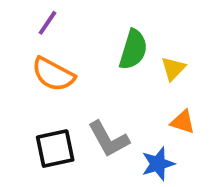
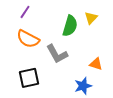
yellow triangle: (173, 69) -> (91, 18), moved
gray L-shape: (108, 139) -> (57, 54), moved

